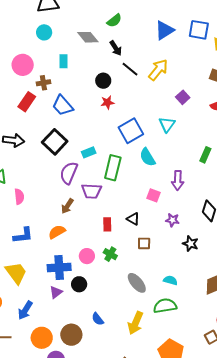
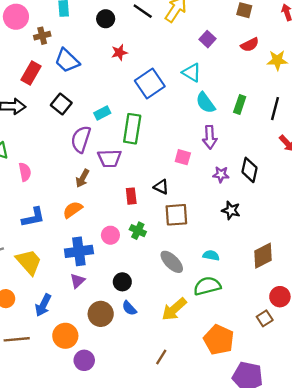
black circle: (103, 81) -> (106, 19), moved
red rectangle: (27, 102) -> (31, 73), moved
cyan triangle: (167, 124) -> (192, 73), turned -30
black square: (55, 142) -> (61, 104), size x0.7
cyan semicircle: (148, 157) -> (206, 103), moved
purple star: (172, 220) -> (221, 174), moved
brown square: (144, 243) -> (176, 215), size x1.5
black circle: (79, 284) -> (122, 282), moved
yellow arrow: (135, 323) -> (174, 309), turned 30
brown circle: (71, 335) -> (101, 314), moved

